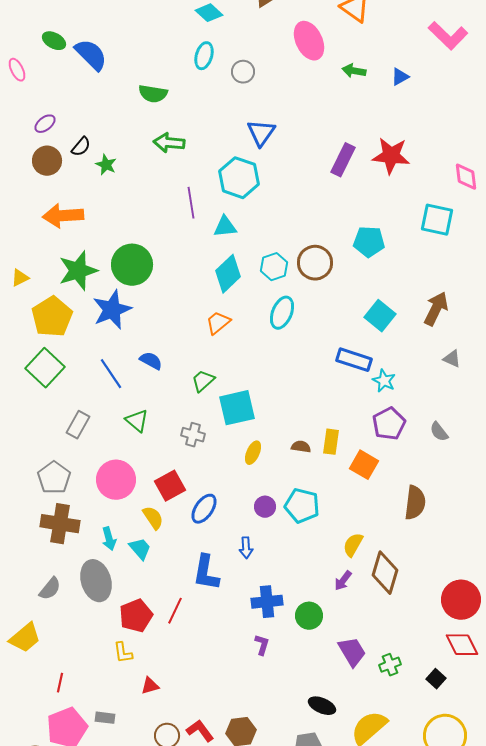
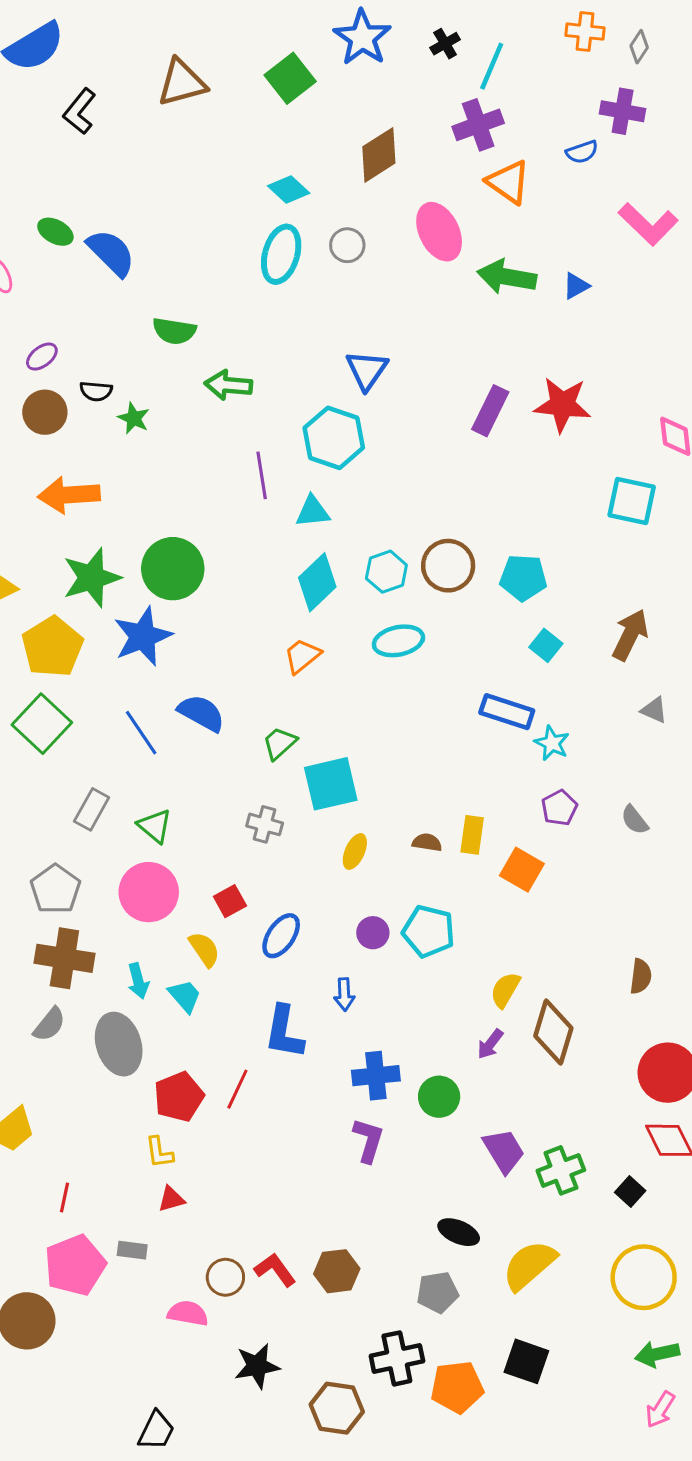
cyan ellipse: (204, 56) -> (281, 254), size x1.4
green arrow: (354, 71) -> (507, 277), size x1.6
gray circle: (243, 72) -> (347, 245), moved
green semicircle: (153, 94) -> (174, 331), moved
black semicircle: (81, 147) -> (96, 391), turned 55
cyan pentagon: (369, 242) -> (523, 578), moved
cyan ellipse: (282, 313) -> (398, 641), turned 56
cyan square: (380, 316) -> (546, 645), size x0.7
blue semicircle: (151, 361) -> (201, 713), size x1.4
green triangle: (137, 421) -> (155, 826), moved
purple pentagon: (389, 424) -> (559, 808), size x0.7
red square: (170, 486) -> (230, 901), size x0.7
brown semicircle: (415, 503) -> (641, 976), moved, size x0.7
gray semicircle: (50, 589) -> (49, 1024), moved
purple L-shape: (262, 645) -> (368, 1140), size x1.4
green cross: (390, 665) -> (561, 1170), size x1.4
red triangle: (150, 686) -> (171, 1199), moved

